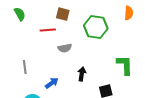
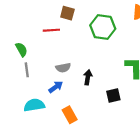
green semicircle: (20, 14) -> (21, 49), moved
gray semicircle: (65, 48) -> (63, 68), moved

